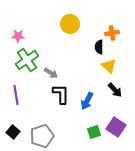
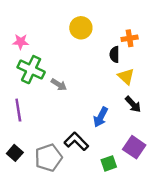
green cross: (27, 60) -> (31, 70), turned -30
black L-shape: (61, 94) -> (76, 141), moved, turned -45
green square: (94, 132) -> (109, 163), moved

